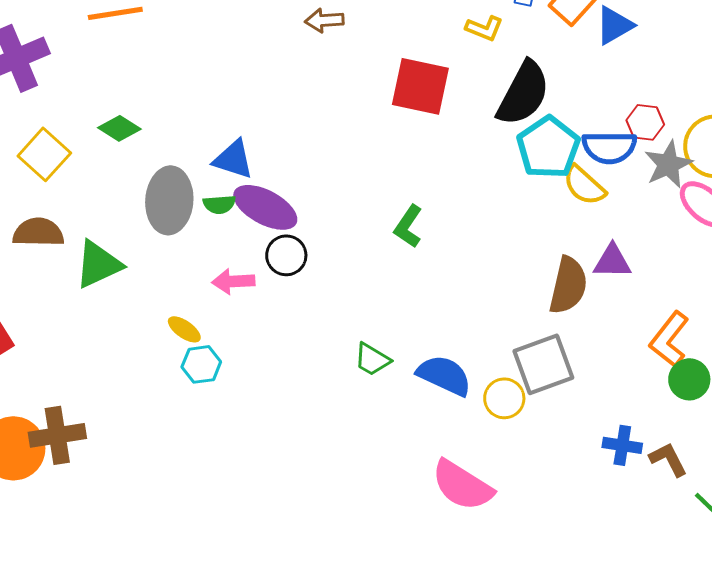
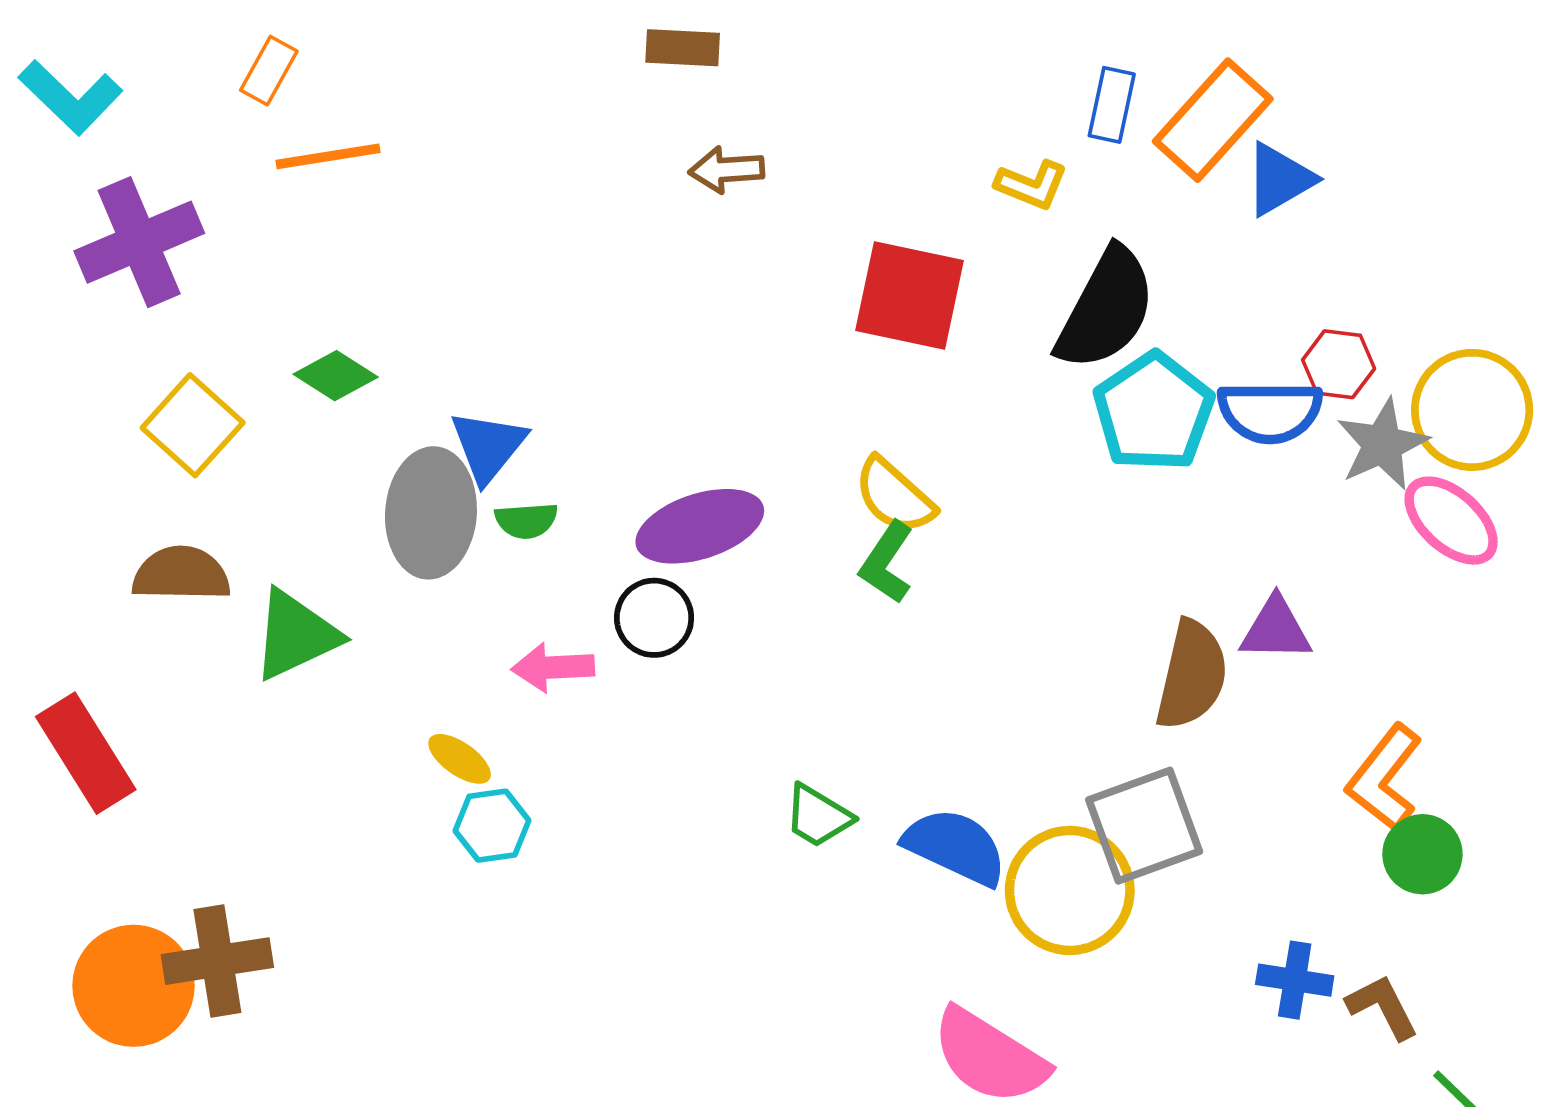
blue triangle: (233, 159) -> (488, 446), moved, turned 51
yellow semicircle: (584, 185) -> (894, 496), moved
purple ellipse: (265, 207) -> (700, 526), moved, turned -46
yellow circle: (504, 398) -> (1070, 890), size x1.6

